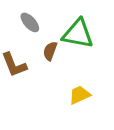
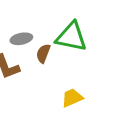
gray ellipse: (30, 22) -> (21, 39), moved, turned -60

